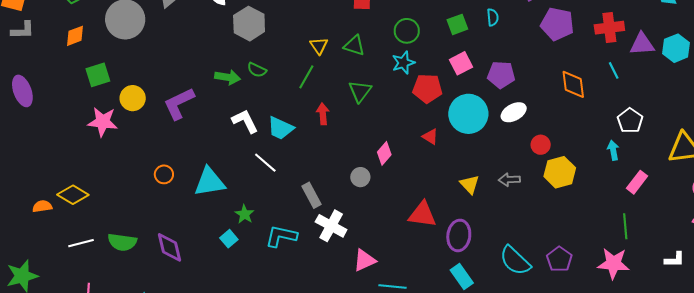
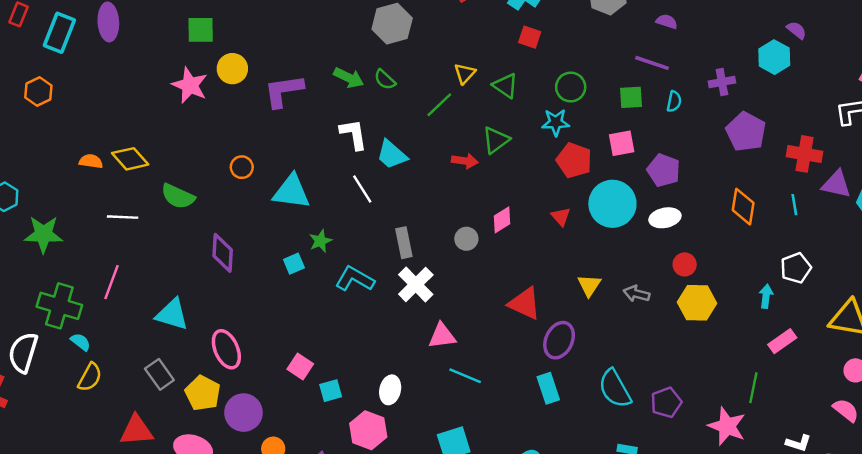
red arrow: (323, 114) -> (465, 161), moved, turned 85
green semicircle: (122, 242) -> (178, 196), moved

